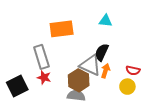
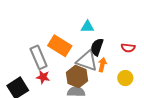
cyan triangle: (106, 21) -> (87, 27), moved
orange rectangle: (62, 29) -> (60, 46), moved, turned 45
red semicircle: (133, 70) -> (128, 48), moved

